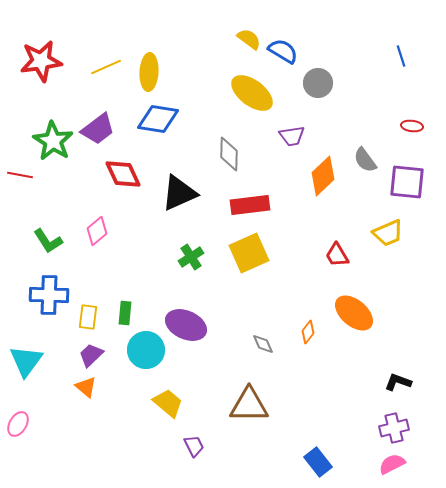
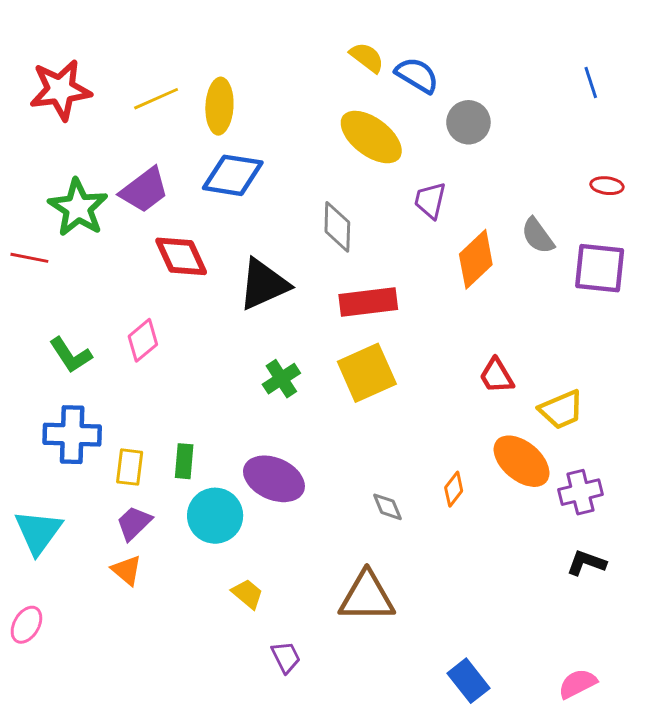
purple trapezoid: (292, 136) -> (430, 200), turned 112
yellow trapezoid: (388, 233) -> (561, 410), moved
yellow trapezoid: (168, 403) -> (247, 594), size x0.7
purple cross: (394, 428) -> (580, 492), moved

